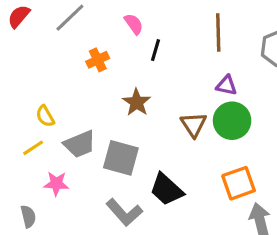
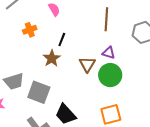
black line: (155, 50) -> (62, 39), moved
brown triangle: (194, 125) -> (87, 64), moved

